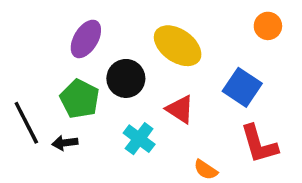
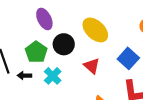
purple ellipse: (86, 39) -> (44, 19), turned -65
cyan cross: (139, 139) -> (53, 76), moved

